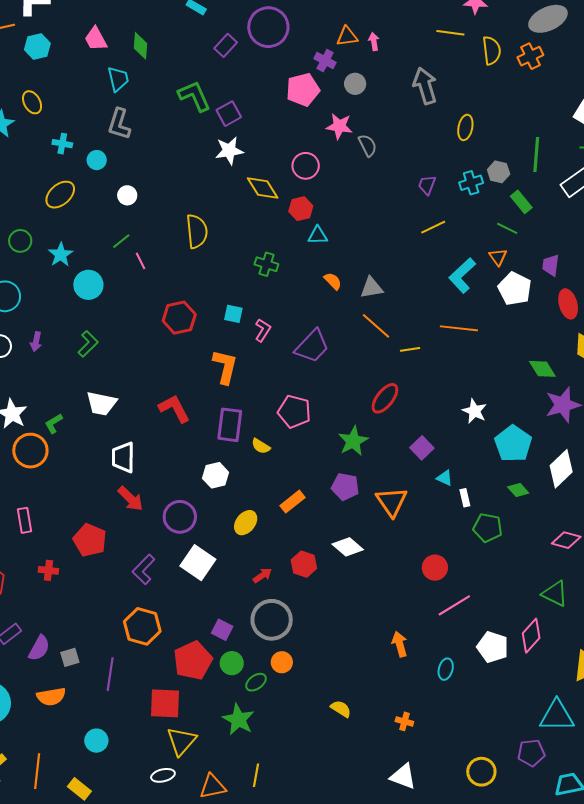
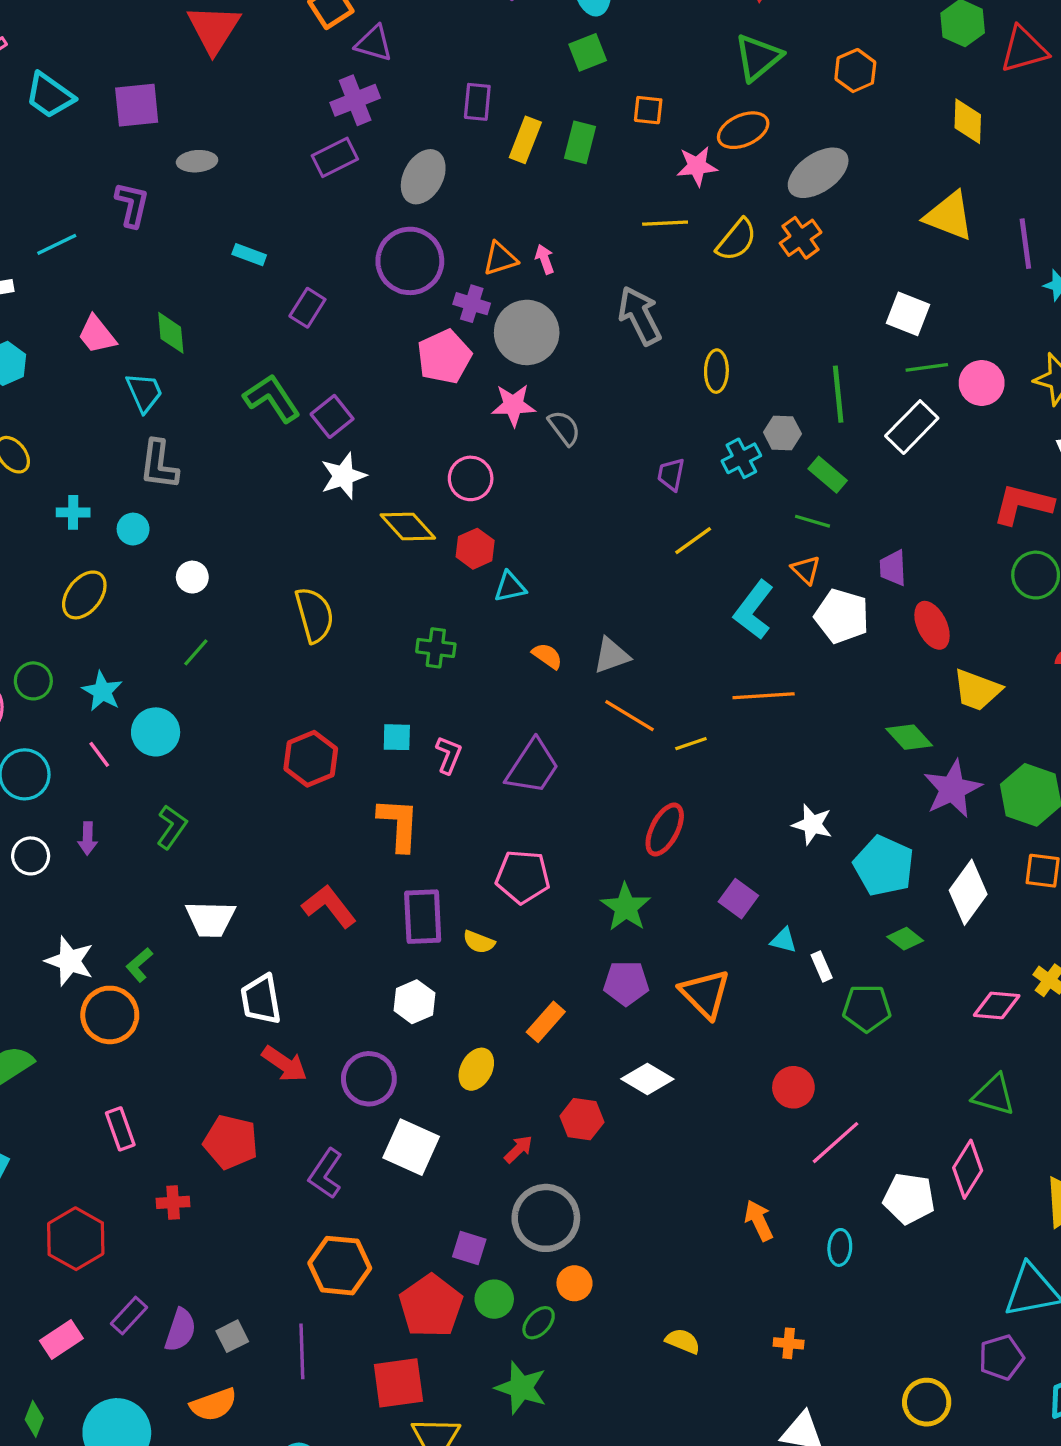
purple circle: (268, 27) -> (410, 261), moved
yellow semicircle: (492, 50) -> (737, 240), turned 56
gray circle: (355, 84) -> (527, 332), size x1.8
pink line: (140, 261) -> (99, 754), moved

